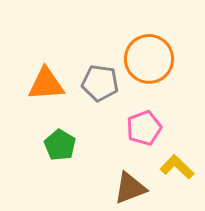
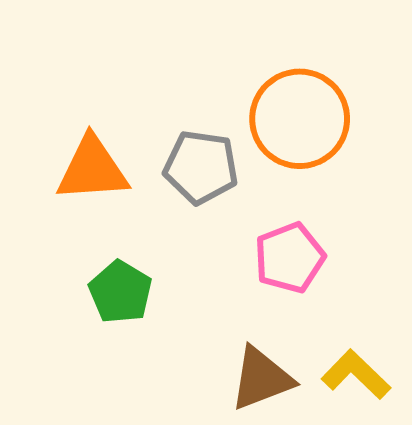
yellow L-shape: (177, 167) -> (356, 375), moved

